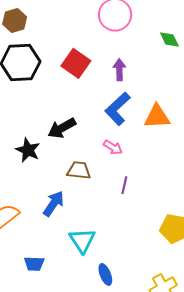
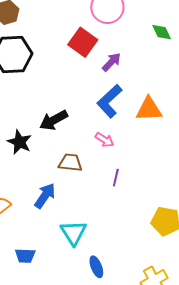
red square: (76, 63) -> (83, 42), moved
purple arrow: (119, 70) -> (111, 62), turned 45

